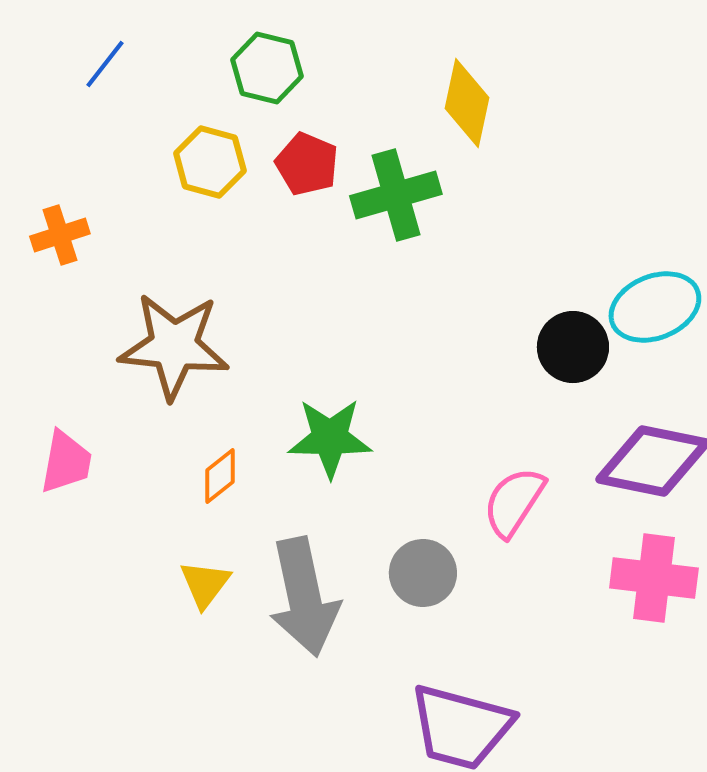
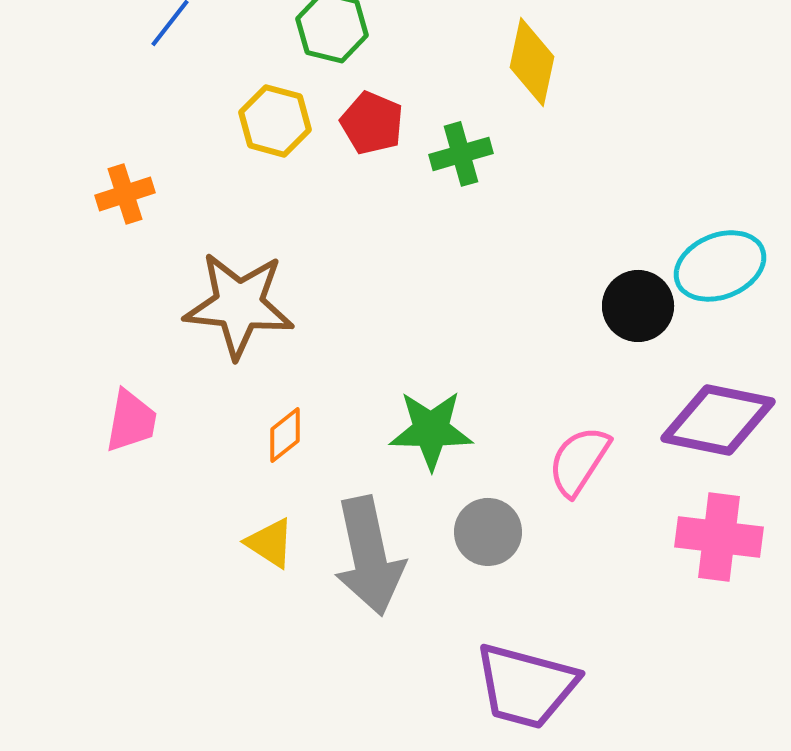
green cross: (396, 195) -> (461, 154), size x0.7
green star: (330, 438) -> (431, 430), moved
yellow triangle: (205, 584) -> (270, 543), turned -34

